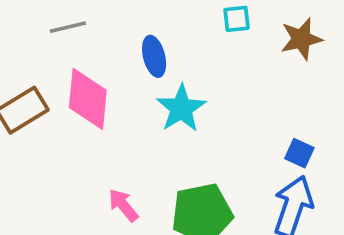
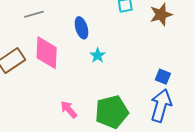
cyan star: (181, 108) -> (98, 55), size x0.6

